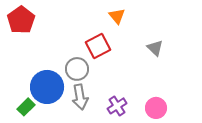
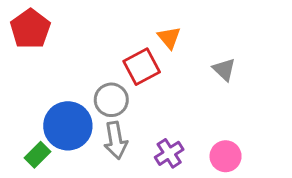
orange triangle: (117, 16) -> (169, 38), moved

